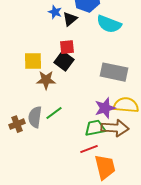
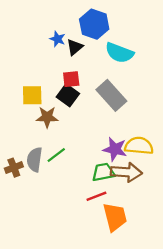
gray rectangle: (114, 72) -> (111, 95), moved, turned 36
purple star: (105, 108) -> (115, 149), turned 30

